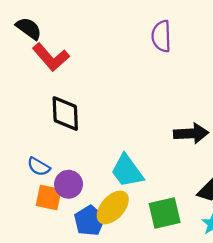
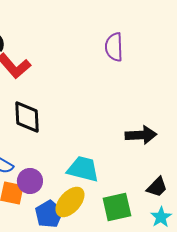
cyan trapezoid: (127, 171) -> (83, 169), turned 140

